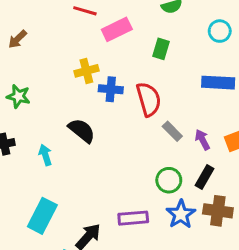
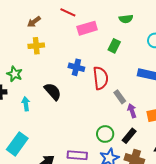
brown arrow: (18, 39) -> (34, 22), moved
yellow cross: (86, 71) -> (36, 46), moved
green star: (18, 96) -> (15, 74), moved
gray rectangle: (172, 131) -> (120, 97), moved

